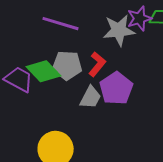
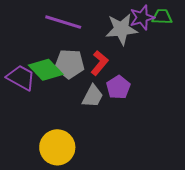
purple pentagon: (116, 88) -> (118, 87), size x0.7

